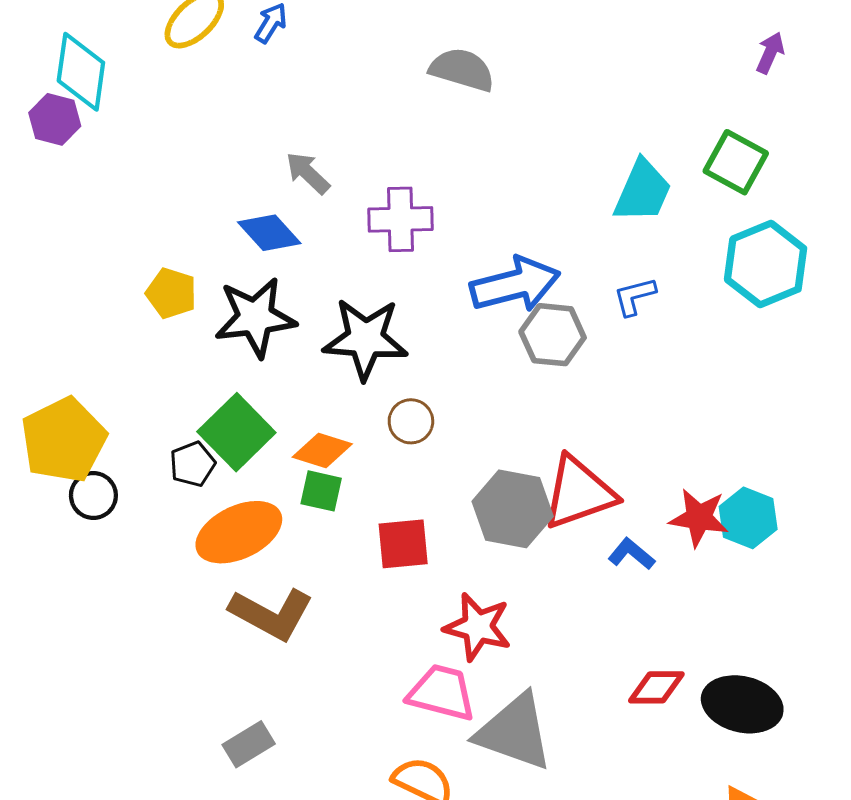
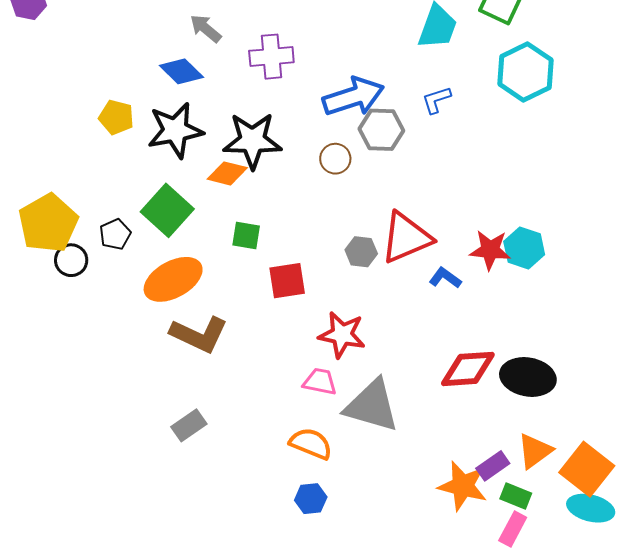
brown circle: (411, 421) -> (335, 159), moved
orange diamond: (322, 451) -> (227, 173), moved
black pentagon: (192, 464) -> (115, 234), moved
green square: (321, 491) -> (246, 235), moved
gray hexagon: (513, 509) -> (361, 252), size x0.6
red diamond: (656, 687) -> (468, 369), size x1.4
pink trapezoid: (442, 693) -> (320, 382), size x0.7

